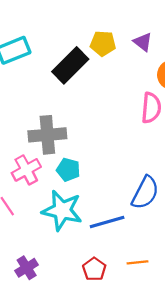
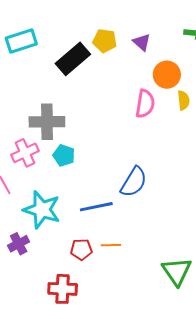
cyan star: (62, 210) -> (42, 210), moved
orange line: (137, 262) -> (111, 245), moved
red pentagon: (94, 269) -> (81, 249), turned 30

